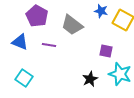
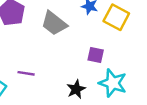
purple line: (49, 45) -> (26, 73), moved

